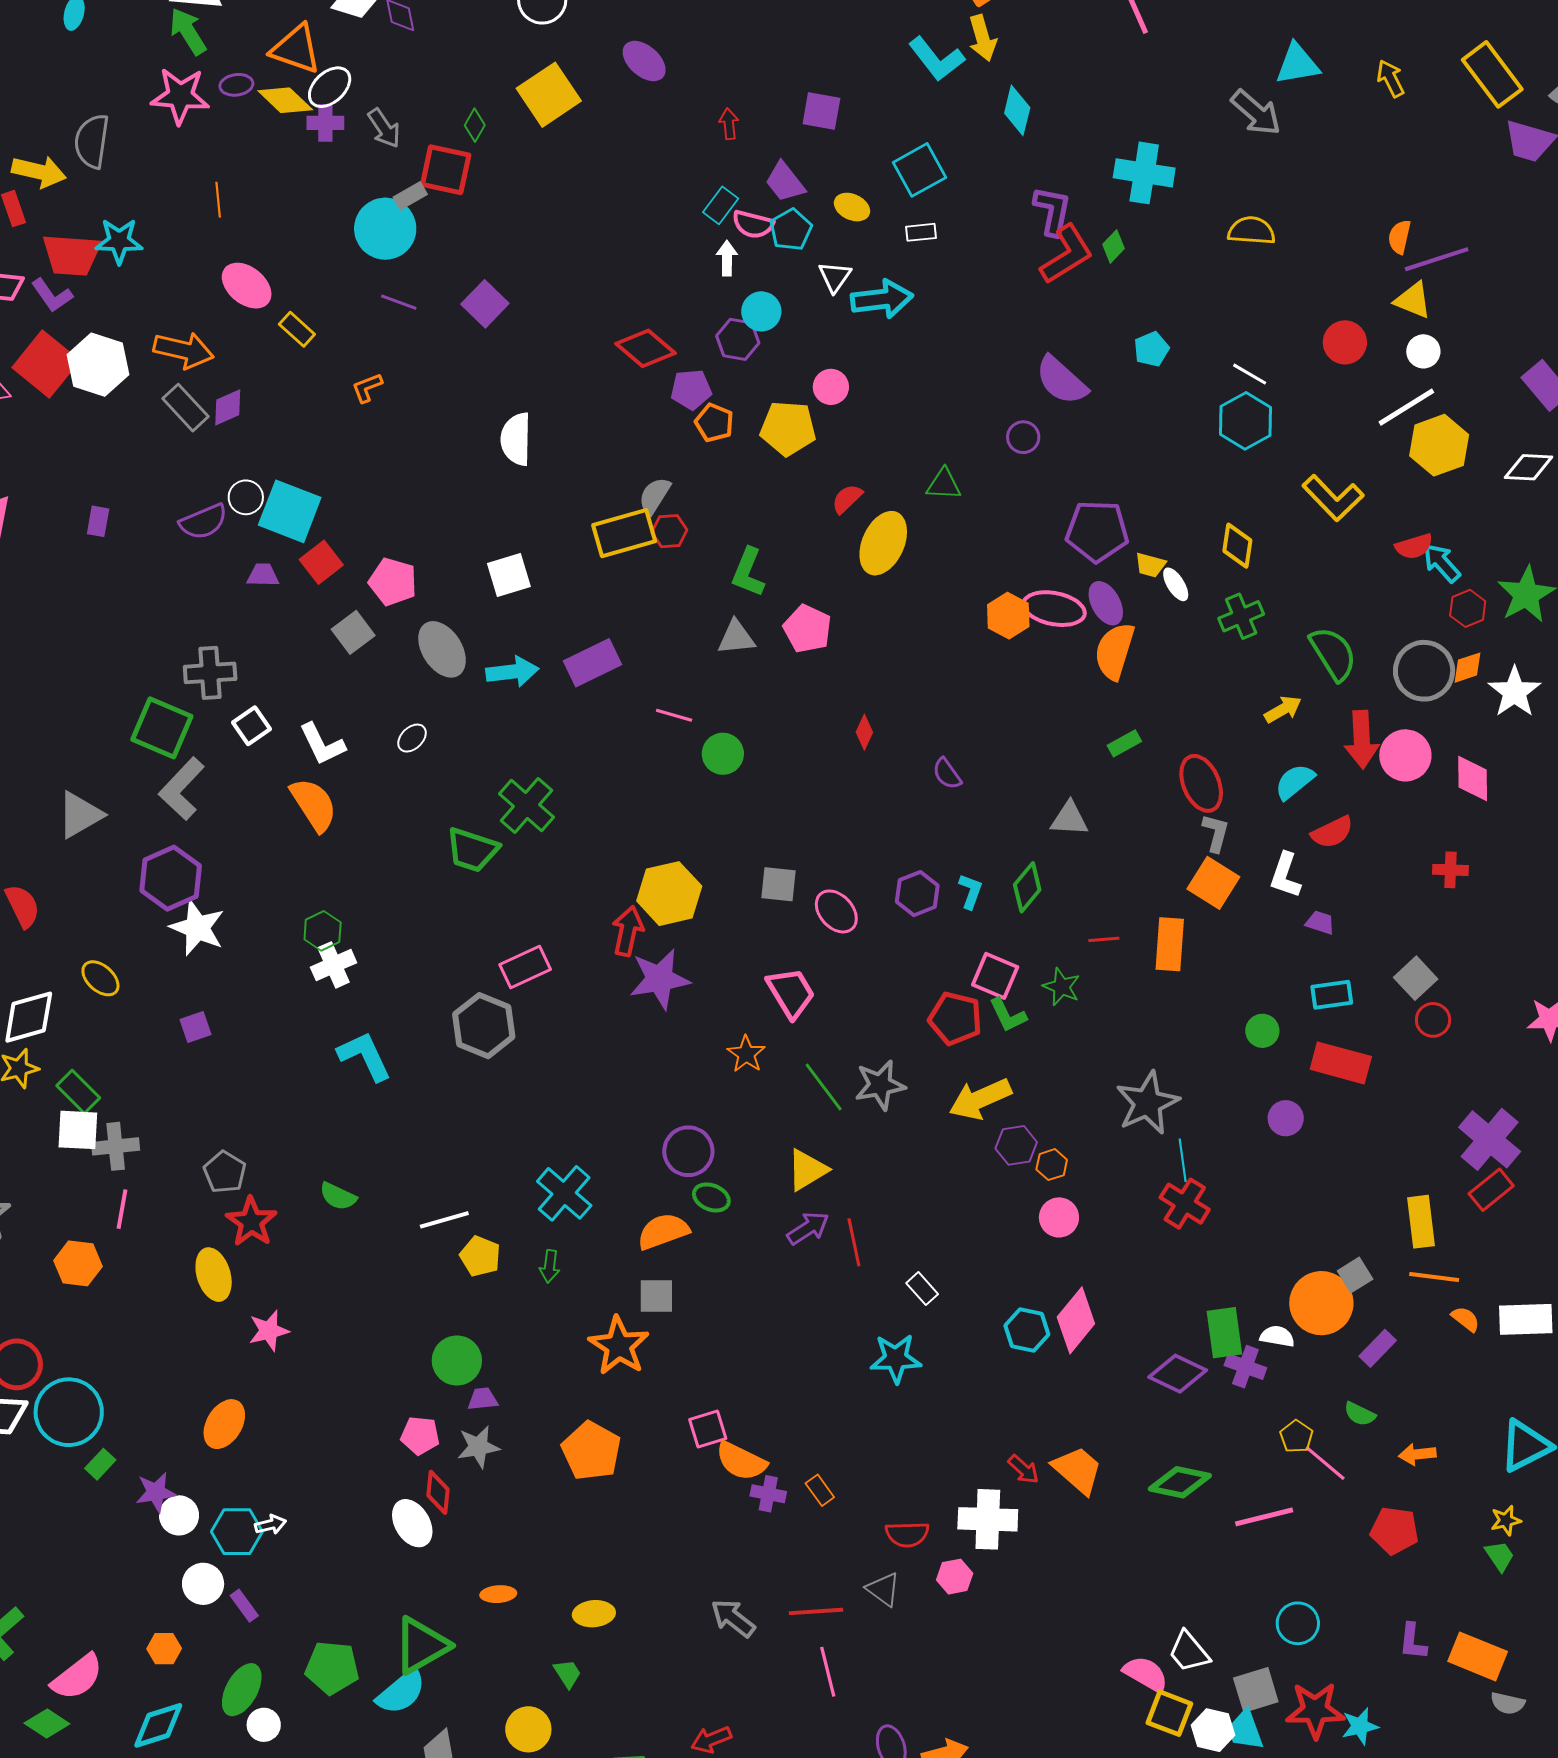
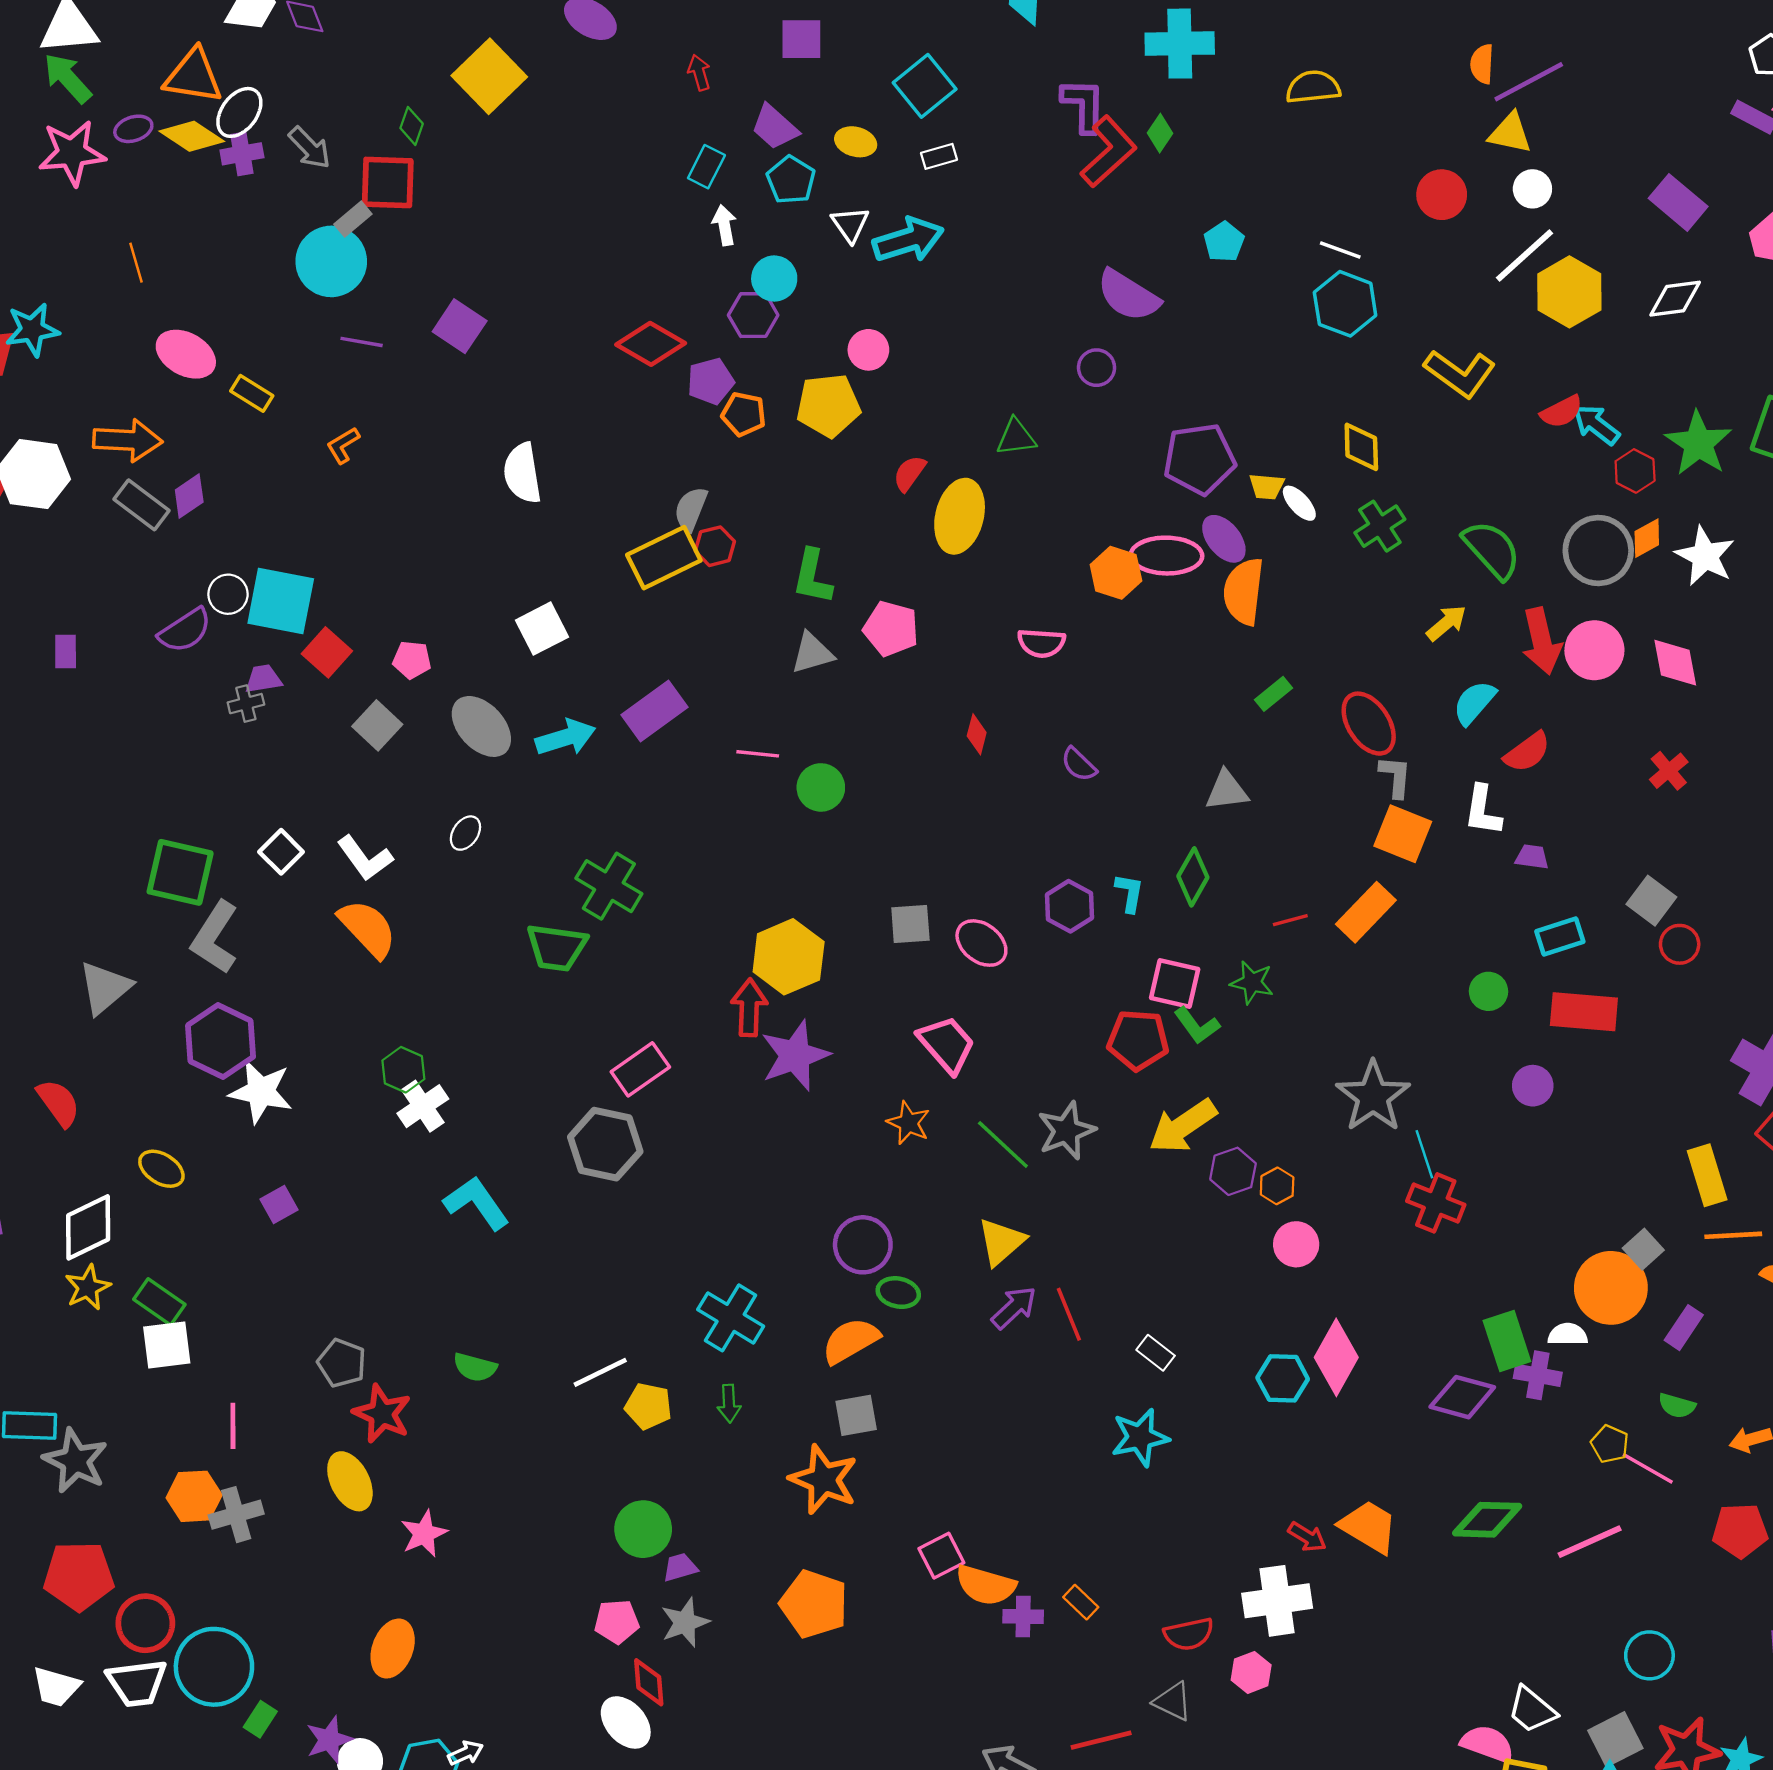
pink semicircle: (753, 224) -> (1041, 643), moved
pink pentagon: (393, 582) -> (412, 660), size x0.7
gray cross: (210, 673) -> (246, 704), moved, size x0.6
red cross: (1450, 870) -> (1669, 771), turned -32
orange rectangle: (1170, 944) -> (1366, 912), turned 50
gray cross: (116, 1146) -> (236, 1515), moved

